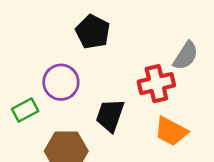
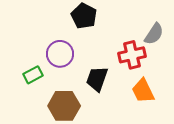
orange trapezoid: (171, 131) -> (143, 91), turned 36

